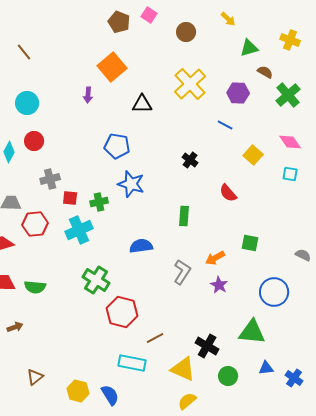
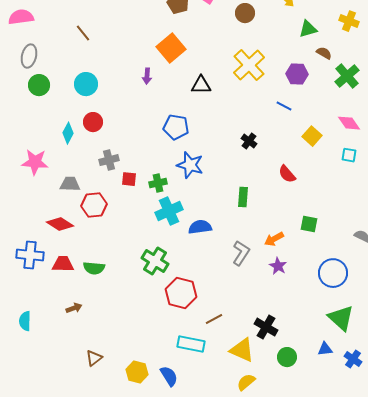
cyan cross: (79, 230) -> (169, 211), moved
green triangle: (252, 332) -> (341, 318), moved, turned 36

